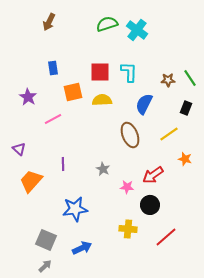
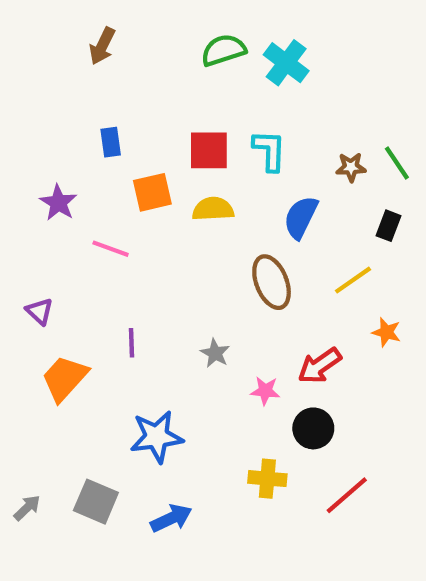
pink line: (53, 119) -> (111, 249), turned 48
gray arrow: (45, 266) -> (27, 508), moved

